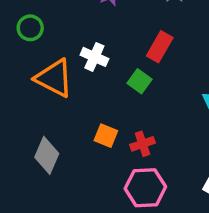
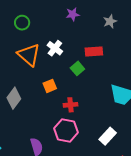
red rectangle: (160, 47) -> (94, 51), turned 42
orange square: (106, 136) -> (50, 86), moved, turned 32

